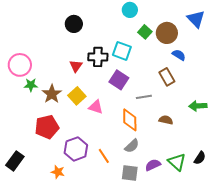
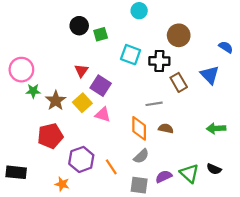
blue triangle: (196, 19) -> (210, 75), moved
green square: (145, 32) -> (101, 34), moved, turned 32
blue semicircle: (179, 55) -> (226, 47), moved
black cross: (98, 57) -> (159, 61), moved
purple square: (119, 80) -> (101, 86), moved
green arrow: (198, 106) -> (216, 128), moved
brown semicircle: (166, 120) -> (166, 128), moved
black semicircle: (200, 158) -> (214, 169), turned 80
black rectangle: (15, 161) -> (16, 172), turned 60

